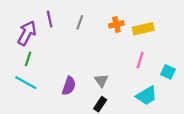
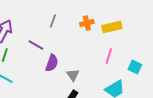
purple line: (50, 19) -> (36, 45), moved, turned -49
purple semicircle: (69, 86) -> (52, 63), moved

